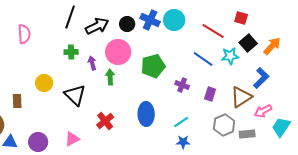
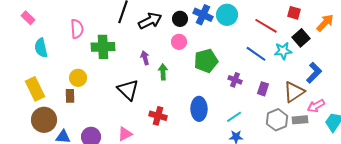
orange arrow: (272, 46) -> (325, 23), moved
green cross: (71, 52) -> (103, 47), moved, size x1.6
pink circle: (118, 52) -> (179, 42), moved, size x0.6
yellow circle: (44, 83) -> (78, 78), moved
red cross: (105, 121) -> (158, 116), turned -36
gray rectangle: (247, 134) -> (300, 120), moved

